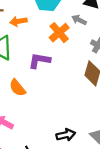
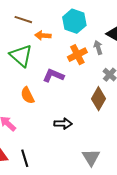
gray arrow: (79, 20) -> (98, 47), turned 32
black arrow: (66, 135) -> (63, 124), moved

